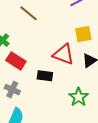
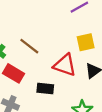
brown line: (29, 13) -> (29, 46), moved

